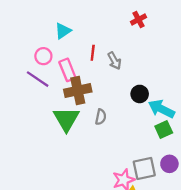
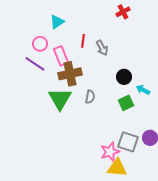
cyan arrow: (161, 109) -> (143, 90), size x0.6
green square: (164, 129) -> (126, 103), moved
gray square: (144, 168) -> (128, 142), turned 30

